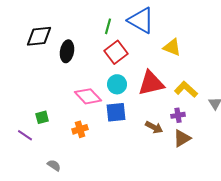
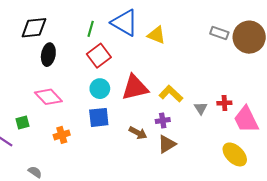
black diamond: (39, 36) -> (34, 28), moved
yellow triangle: (172, 47) -> (156, 35), moved
pink diamond: (88, 96) -> (48, 97), moved

